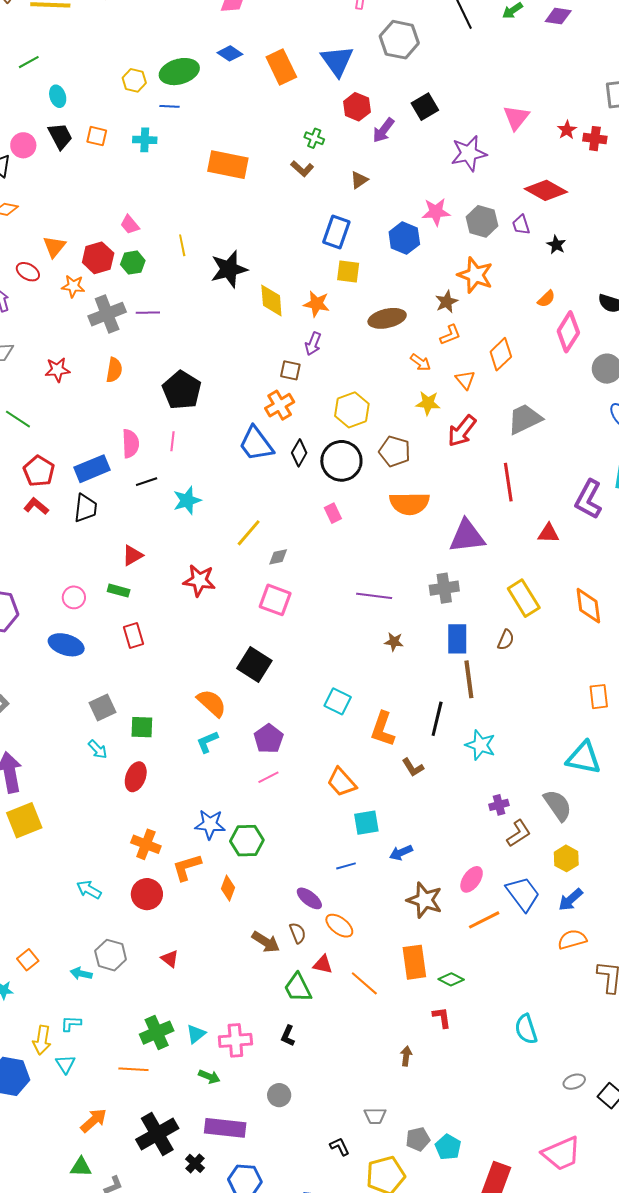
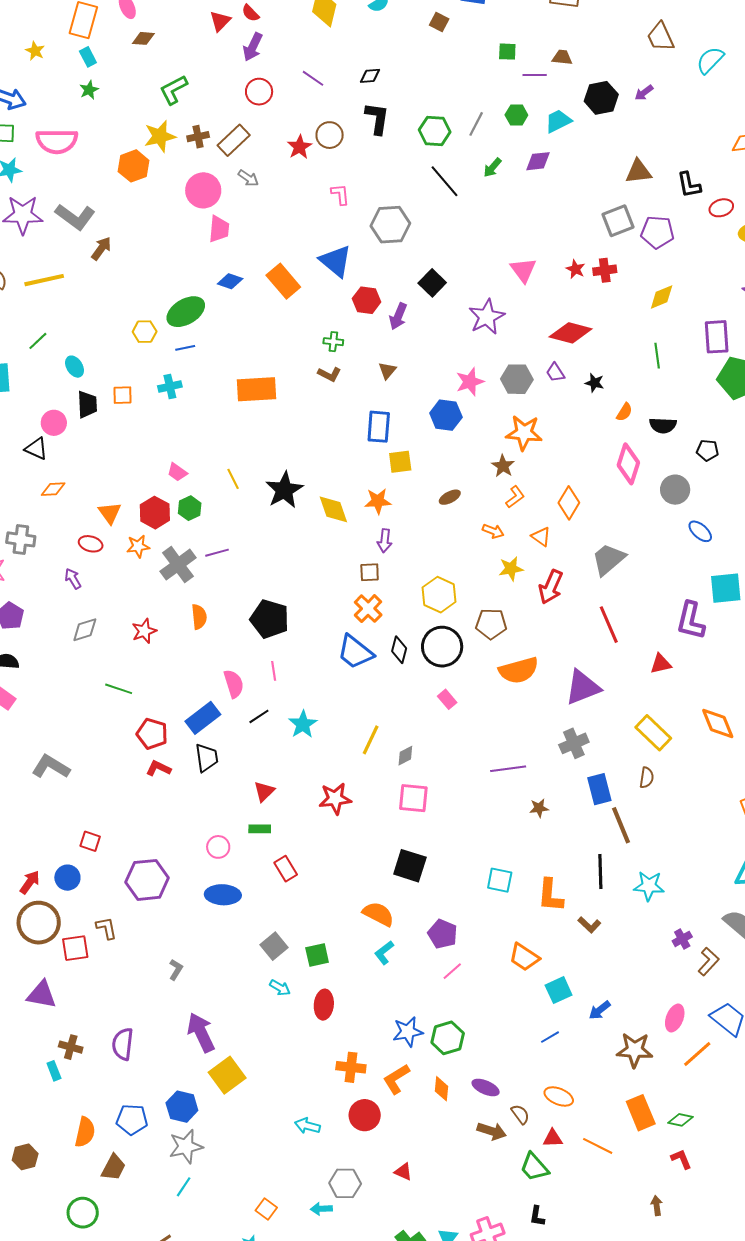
black trapezoid: (60, 136) -> (87, 404), turned 40
orange semicircle: (546, 299) -> (624, 412), moved
brown ellipse: (387, 318) -> (450, 497), size x0.6
purple ellipse: (309, 898) -> (486, 1087), moved

